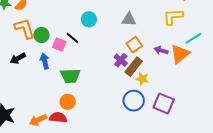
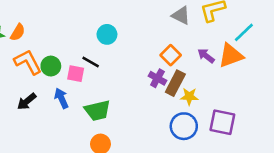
gray triangle: (129, 19) -> (181, 15), moved, turned 35
purple arrow: (161, 50) -> (206, 56), turned 32
orange triangle: (180, 54) -> (231, 56), turned 30

